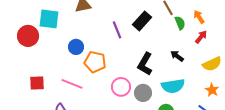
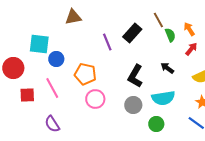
cyan square: (49, 19) -> (39, 44), moved
red circle: (28, 36) -> (13, 68), moved
blue circle: (76, 47) -> (56, 59), moved
pink line: (72, 84) -> (52, 88), moved, turned 40
pink circle: (121, 87) -> (95, 99), moved

